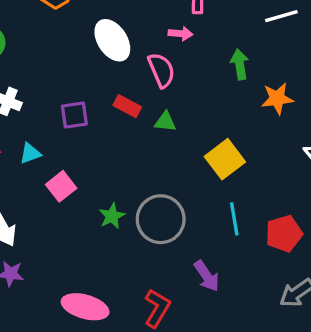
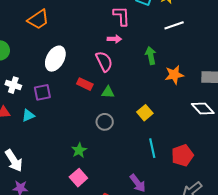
white ellipse: (112, 40) -> (55, 59), moved, turned 65
purple square: (74, 115) -> (42, 92), moved
yellow square: (225, 159) -> (145, 113), size x0.7
pink square: (61, 186) -> (78, 178), moved
gray circle: (161, 219) -> (105, 122), moved, size x0.6

